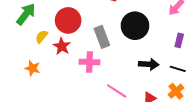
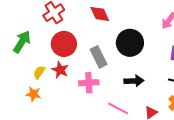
yellow semicircle: (42, 37) -> (39, 72), moved
black arrow: (149, 64) -> (134, 81), moved

